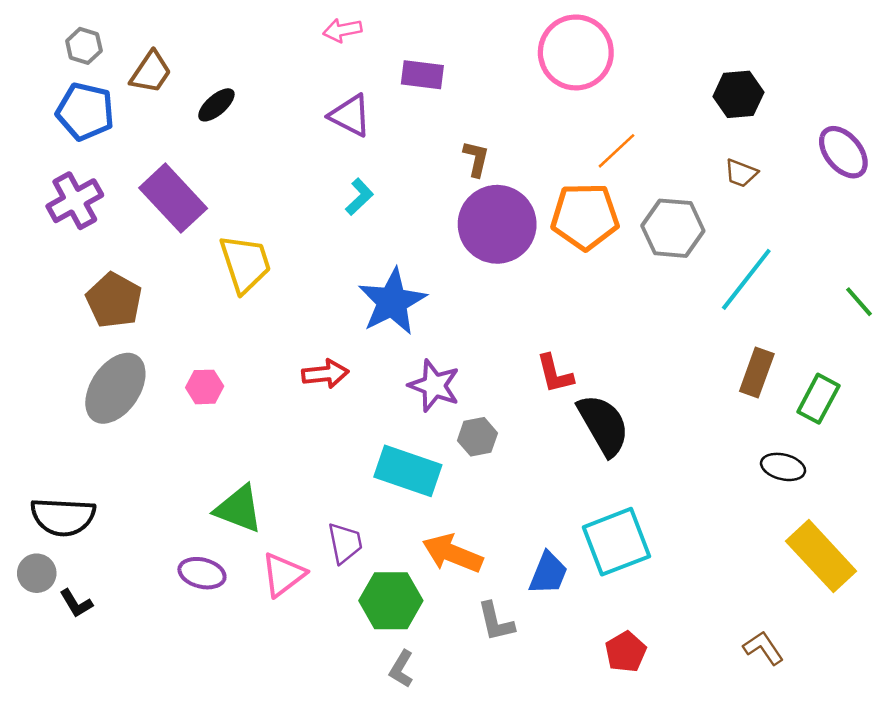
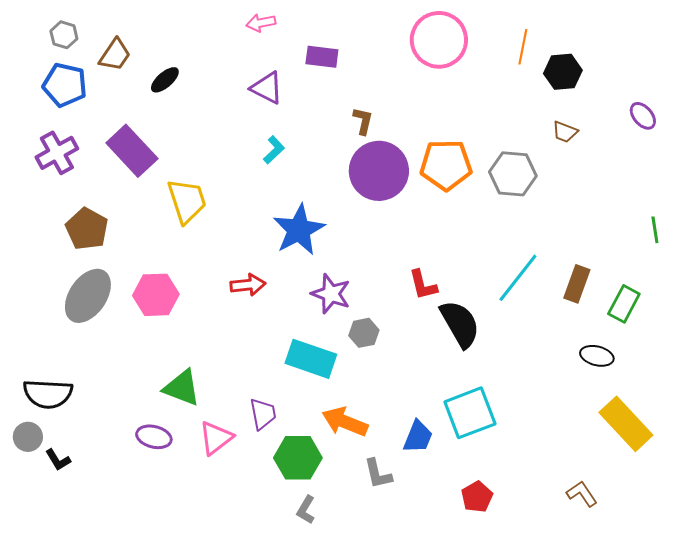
orange line: (616, 151) -> (523, 47), moved, turned -36
purple ellipse: (843, 152) -> (643, 116), size x0.7
cyan line: (746, 279) -> (518, 278), moved
green line: (859, 302) -> (655, 230), turned 32
pink hexagon: (205, 387) -> (156, 295), size x1.6

